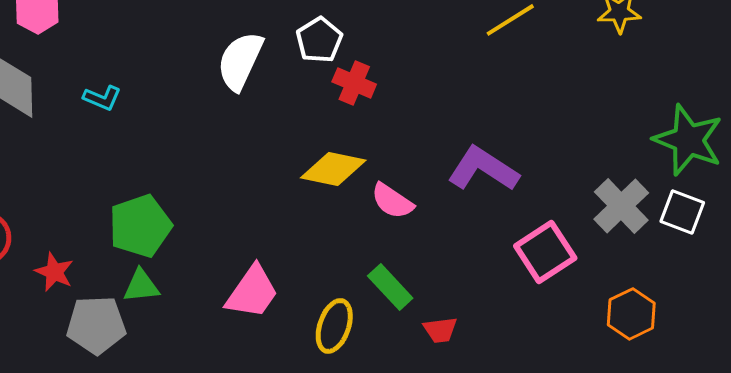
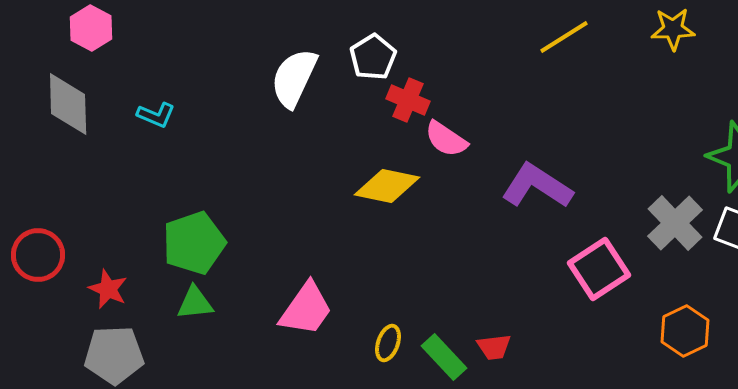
pink semicircle: (392, 201) -> (446, 139), moved
green rectangle: (390, 287) -> (444, 357), moved
gray pentagon: (96, 325) -> (114, 355), moved
yellow ellipse: (334, 326) -> (388, 343), size x0.7

